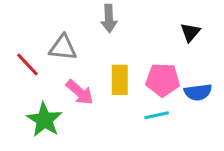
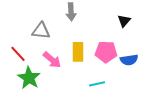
red line: (27, 65) -> (18, 54), moved
cyan line: (157, 115) -> (97, 84), moved

